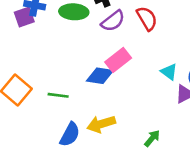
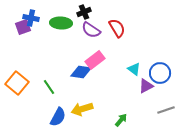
purple semicircle: (113, 21) -> (91, 30), turned 72
green line: (58, 95) -> (49, 87), turned 49

